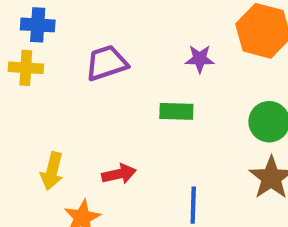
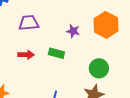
red arrow: (119, 174) -> (26, 55), moved

